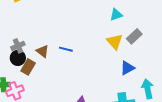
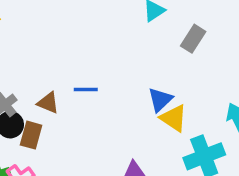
yellow triangle: (115, 42) -> (174, 118), moved
blue triangle: (127, 68) -> (160, 100), moved

